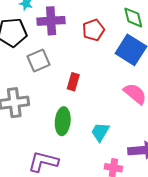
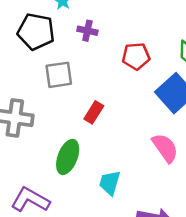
purple cross: (51, 21) -> (87, 31), size x0.6
cyan trapezoid: (100, 132) -> (110, 183), turned -30

